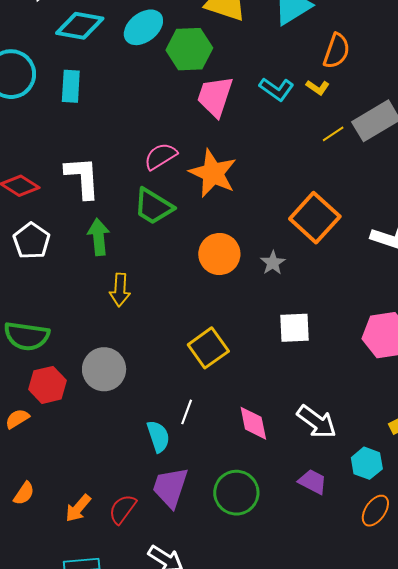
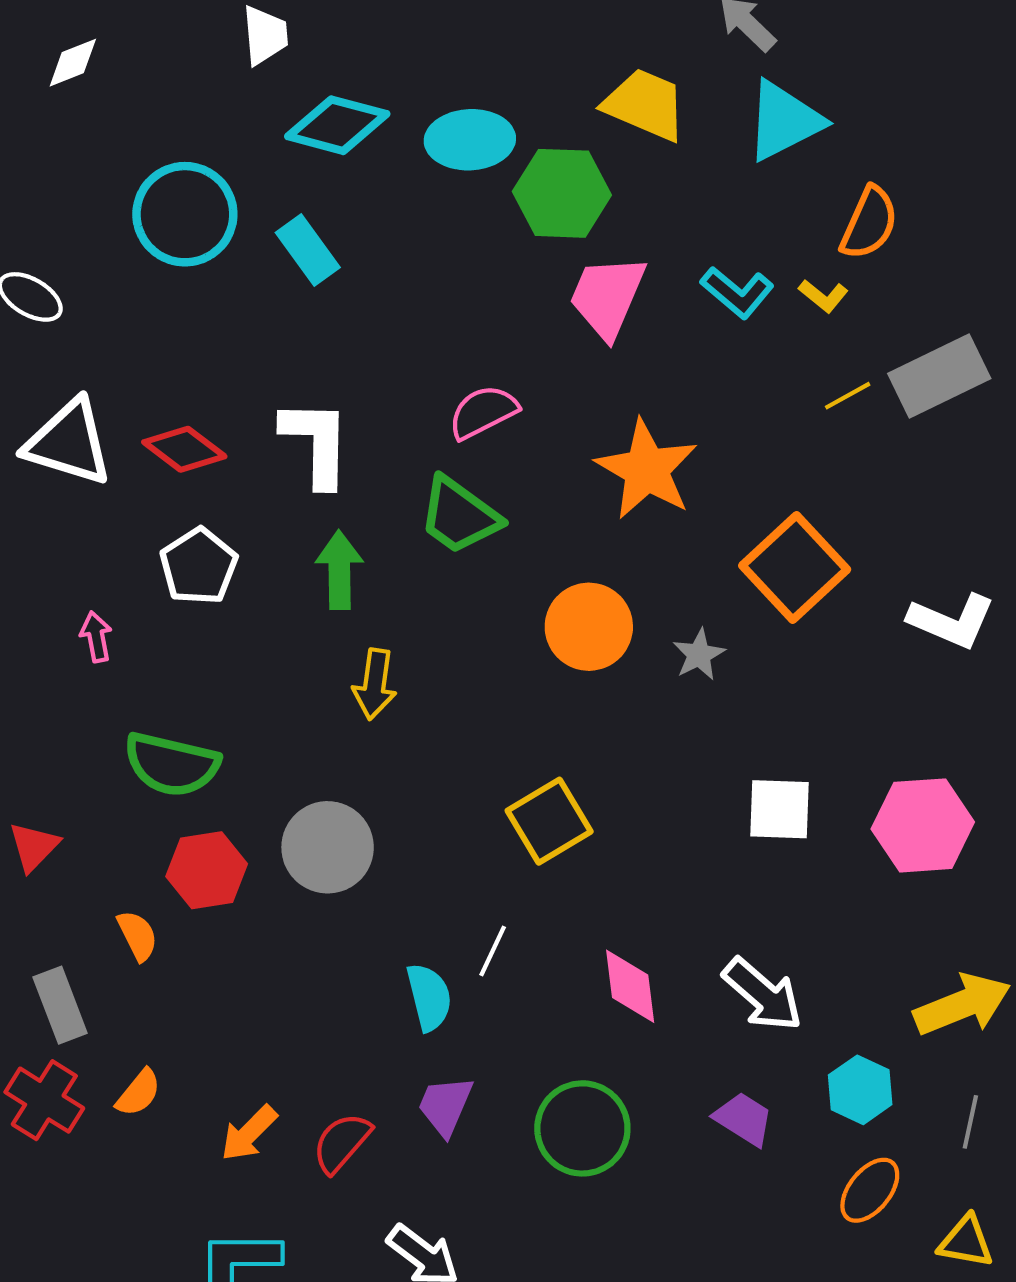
cyan ellipse: (143, 27) -> (470, 140), turned 30
cyan rectangle: (71, 86) -> (308, 250), turned -44
orange star: (213, 173) -> (647, 470), moved
white square: (295, 328) -> (780, 809), moved
orange semicircle: (17, 419) -> (137, 935), turned 90
purple trapezoid: (170, 487) -> (445, 1106), size x0.7

